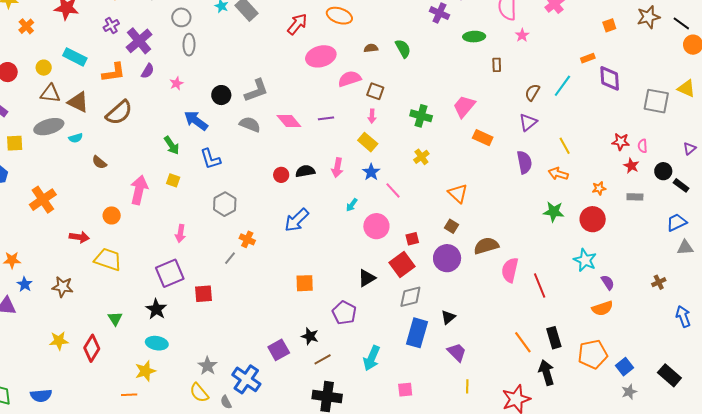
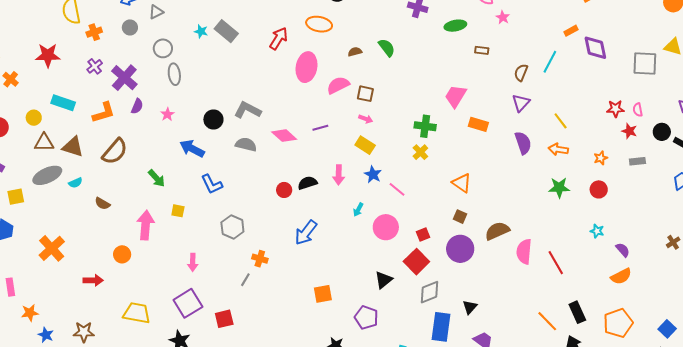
pink ellipse: (321, 56) -> (307, 67), turned -56
brown rectangle: (497, 65) -> (482, 50), turned -72
gray L-shape: (256, 91) -> (248, 110), turned -124
pink arrow: (372, 116) -> (366, 119), turned -64
green cross: (421, 116) -> (425, 126), moved
green arrow: (172, 145) -> (157, 178), moved
red circle: (593, 219) -> (599, 189), size x0.7
yellow trapezoid: (108, 259) -> (137, 313), moved
cyan star: (585, 260) -> (597, 231), size x0.6
blue square: (625, 367) -> (667, 329), moved

